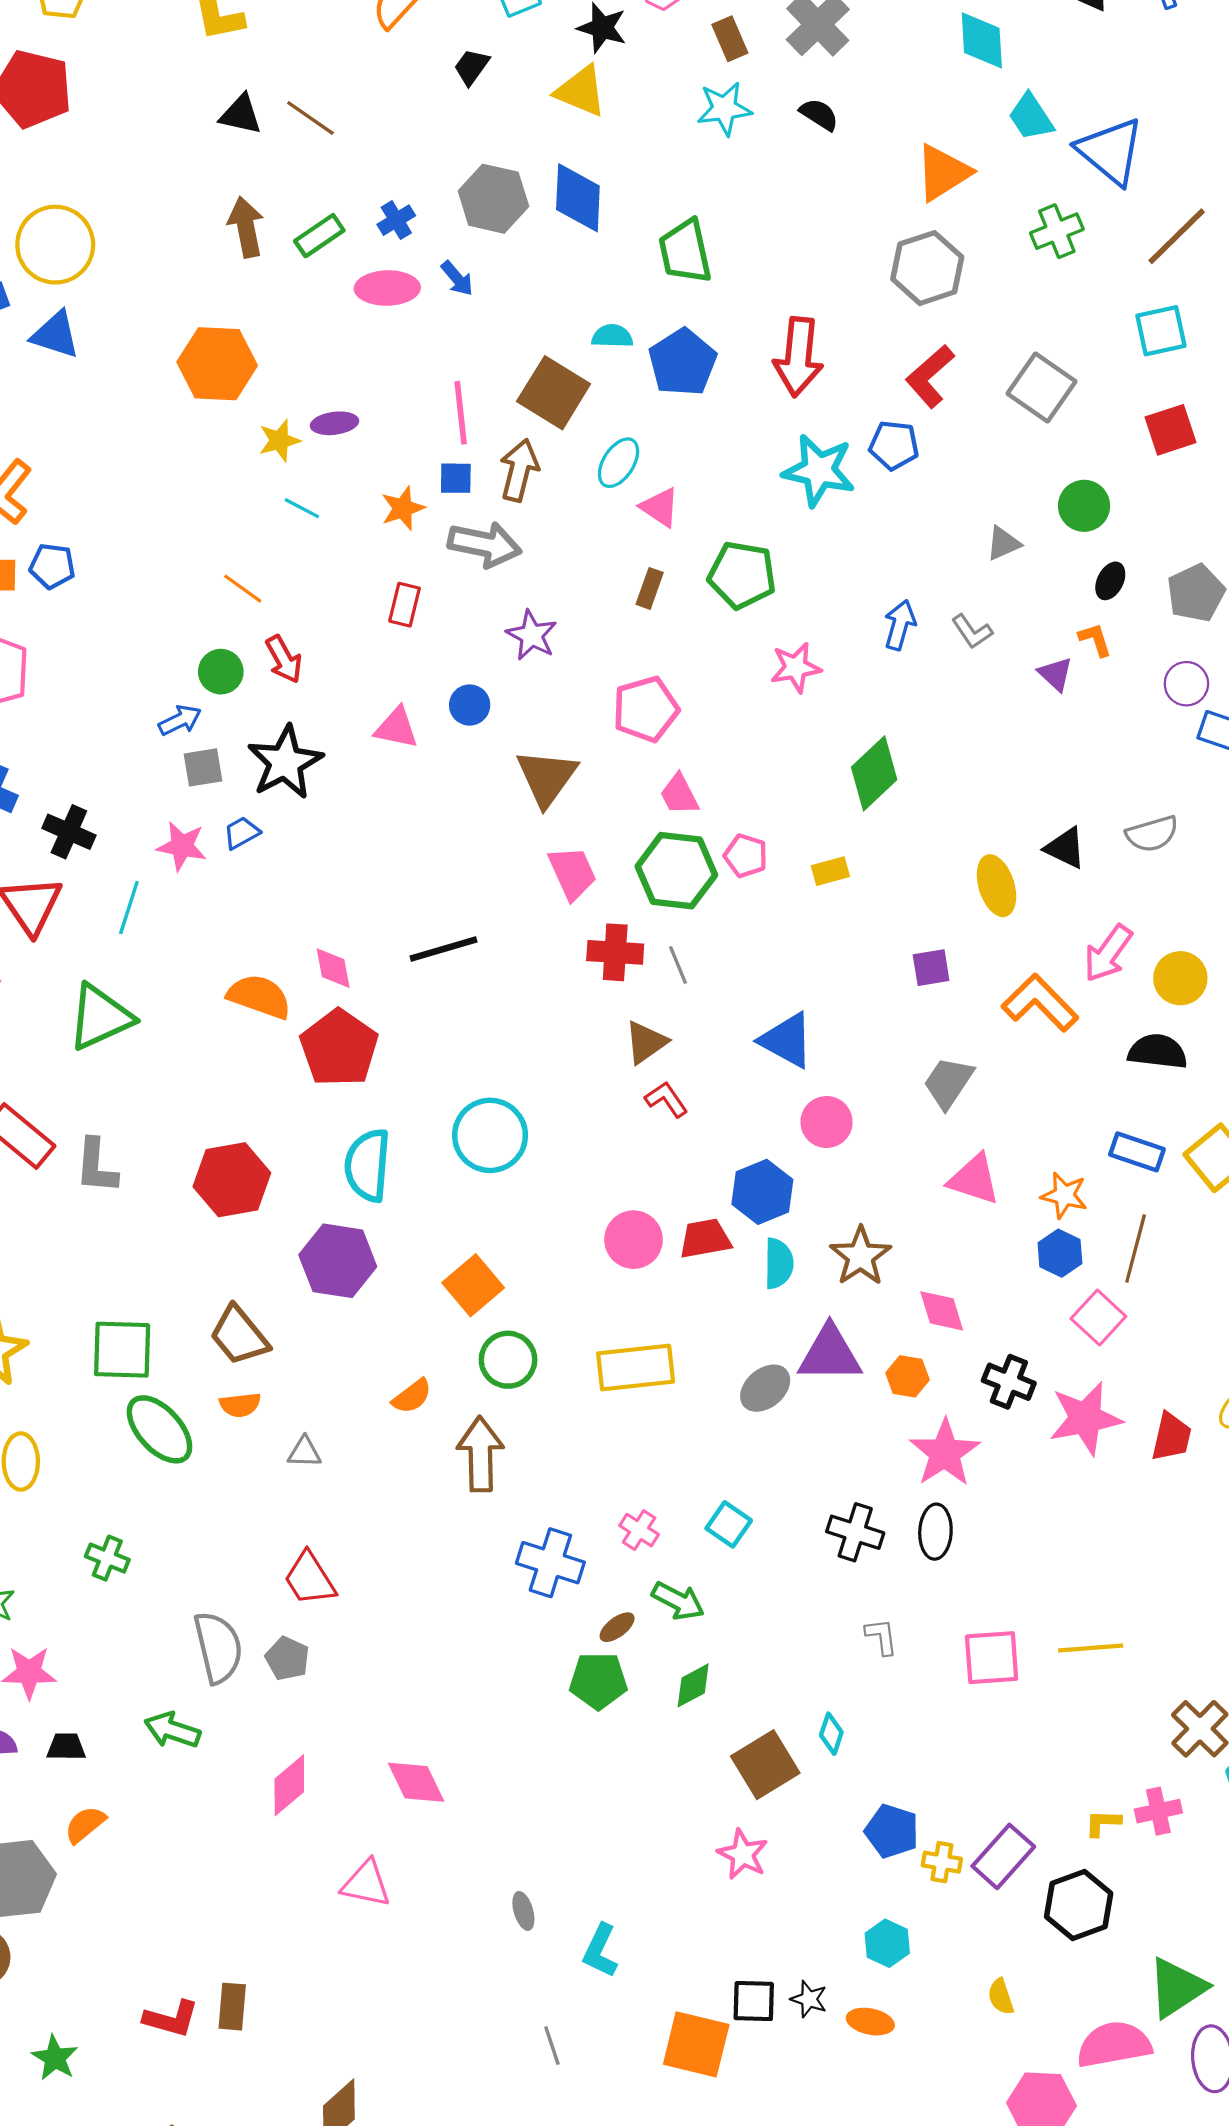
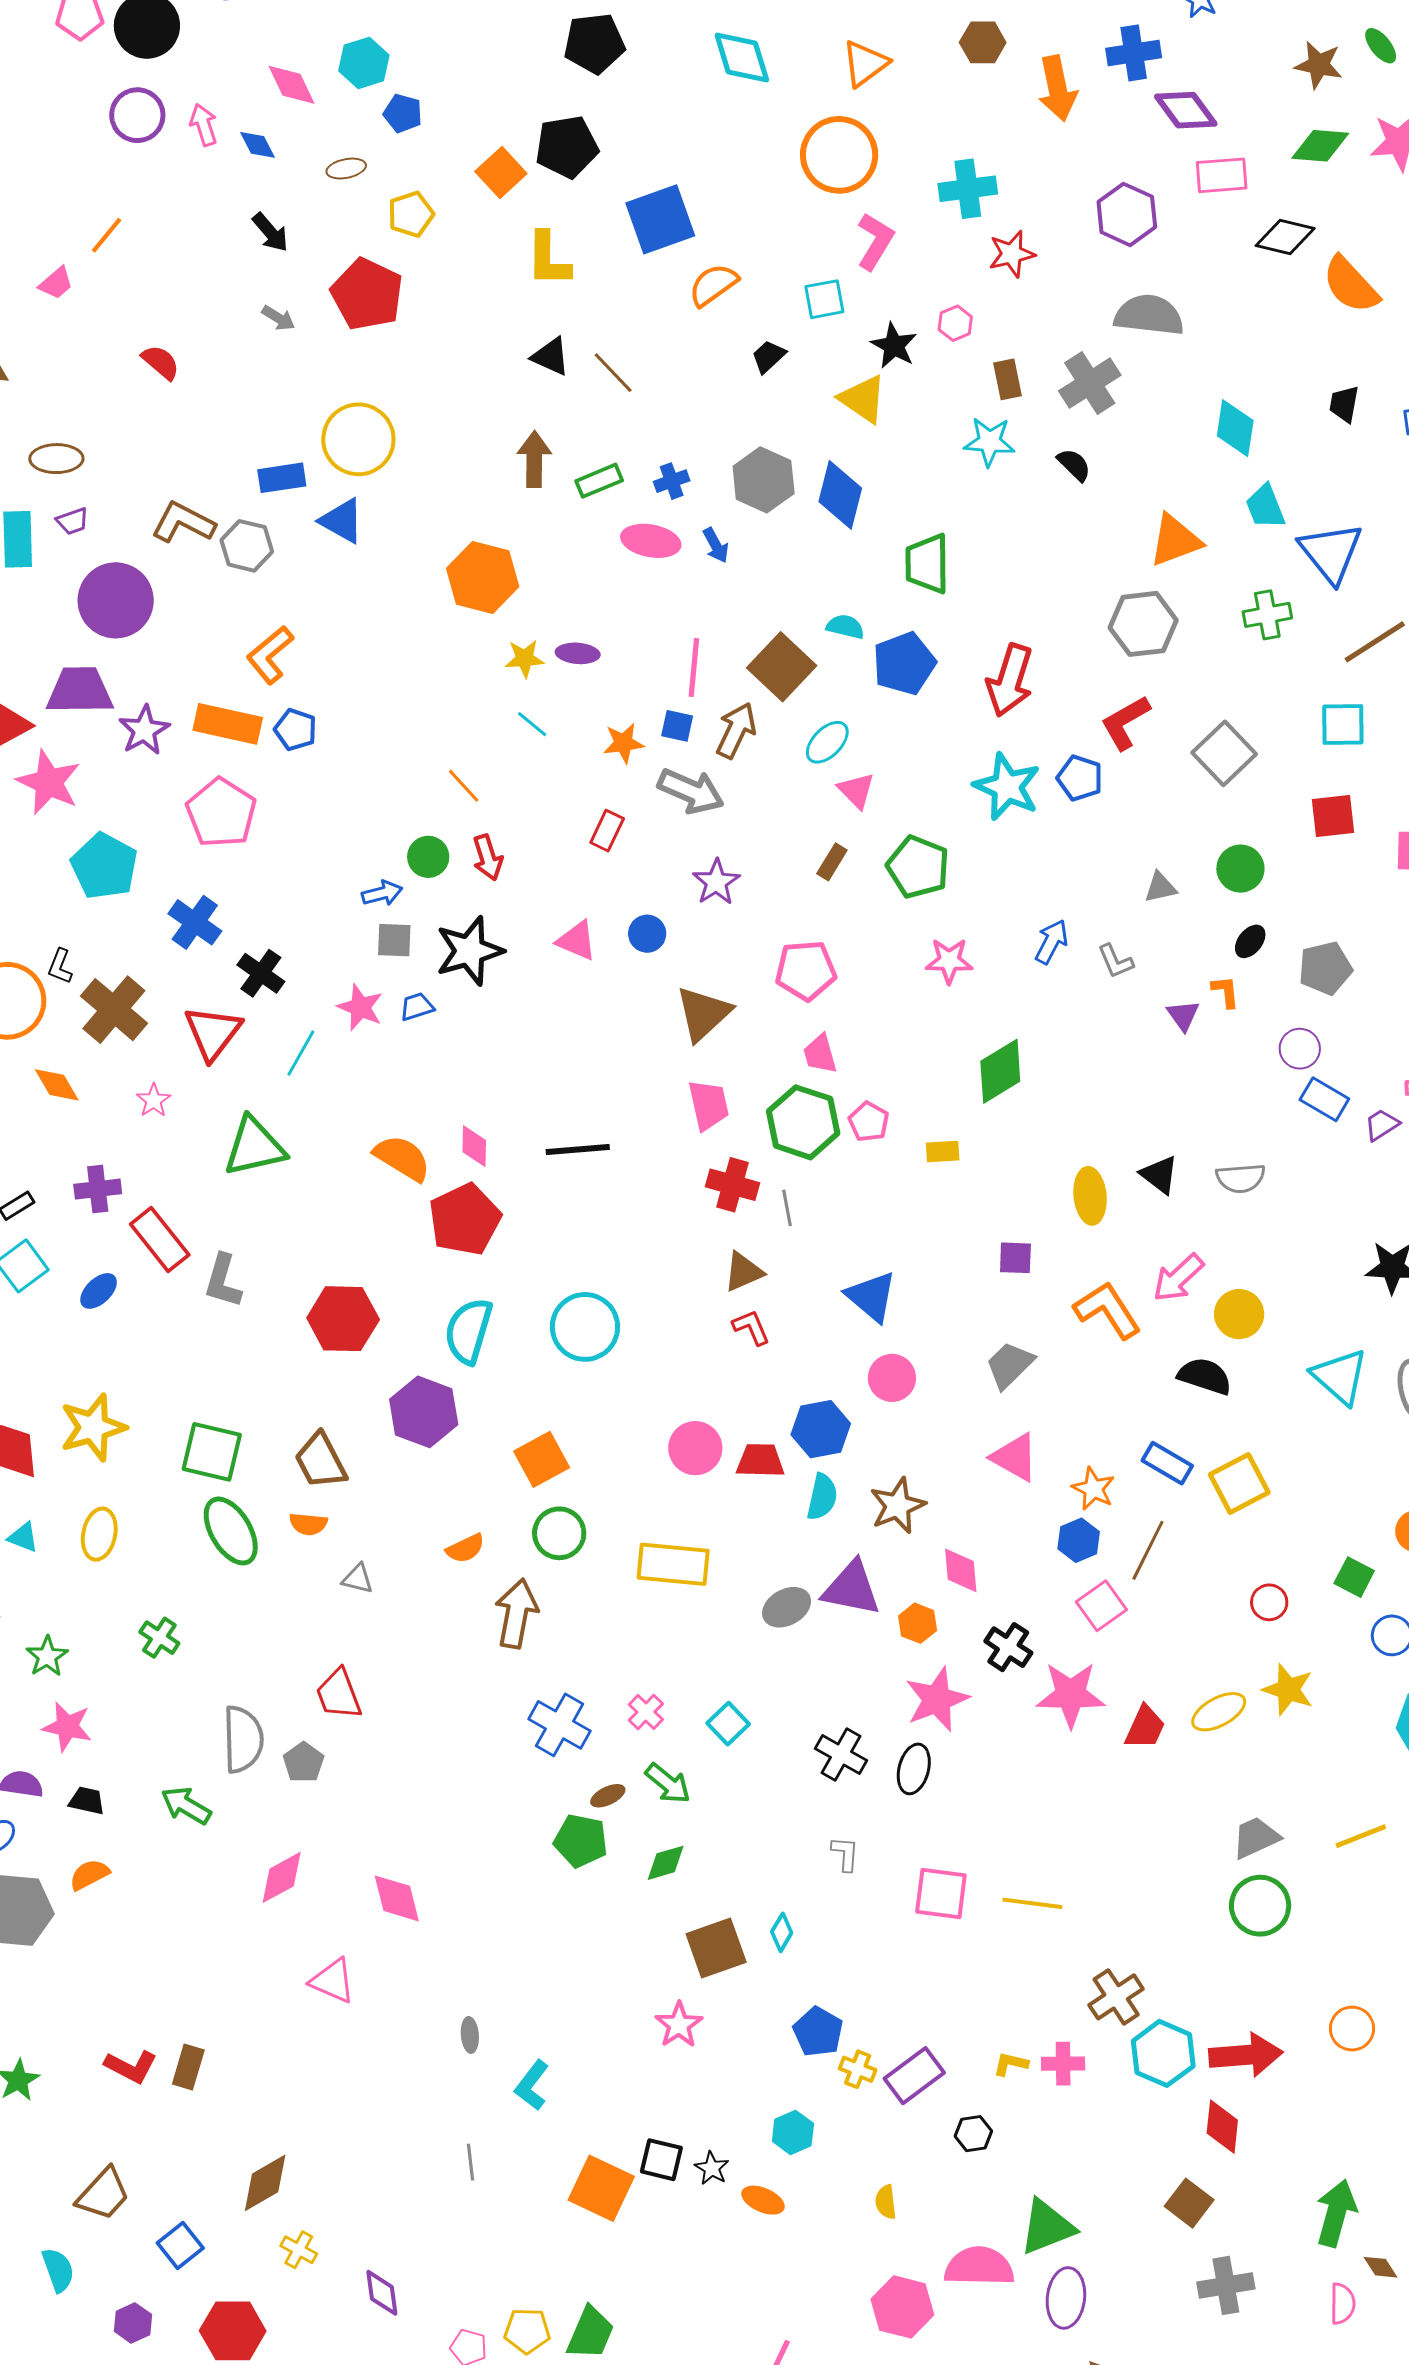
black hexagon: (1079, 1905) -> (973, 2134), size x0.6

